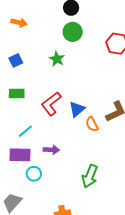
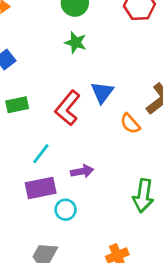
green star: (57, 59) -> (76, 42), moved
blue triangle: (77, 109) -> (102, 92), moved

